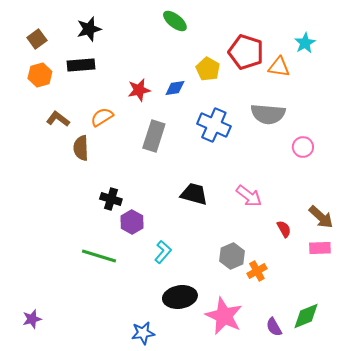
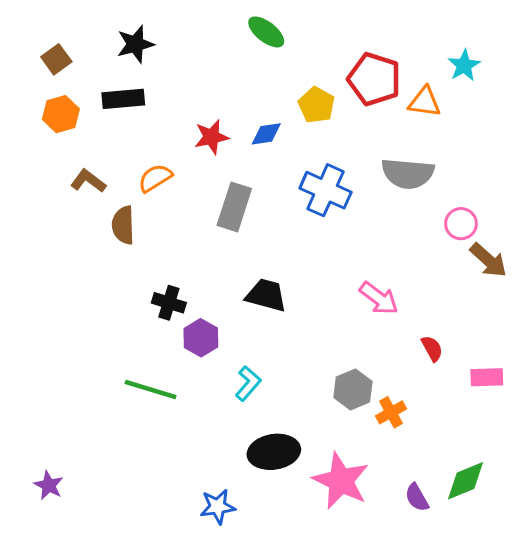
black trapezoid: (194, 194) -> (266, 295), moved
brown arrow: (321, 217) -> (488, 260), moved
purple star: (32, 319) -> (49, 485), turned -30

